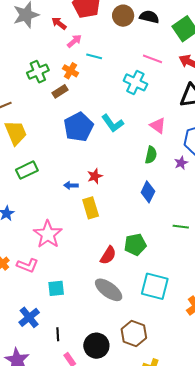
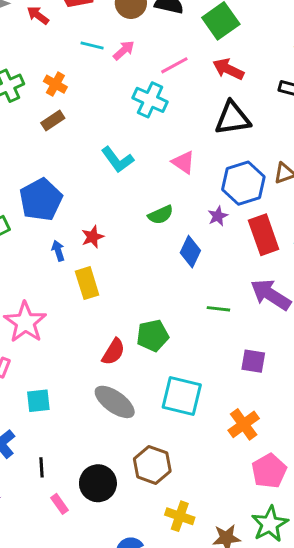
pink arrow: (74, 41) -> (124, 50), moved
cyan line: (94, 56) -> (92, 46), moved
pink line: (152, 59) -> (174, 65), turned -48
brown rectangle: (60, 91) -> (53, 120), moved
blue pentagon: (79, 127) -> (41, 200), moved
green semicircle: (151, 155) -> (161, 215), moved, turned 54
blue arrow: (71, 185) -> (58, 251), turned 72
blue diamond: (148, 192) -> (190, 252), moved

